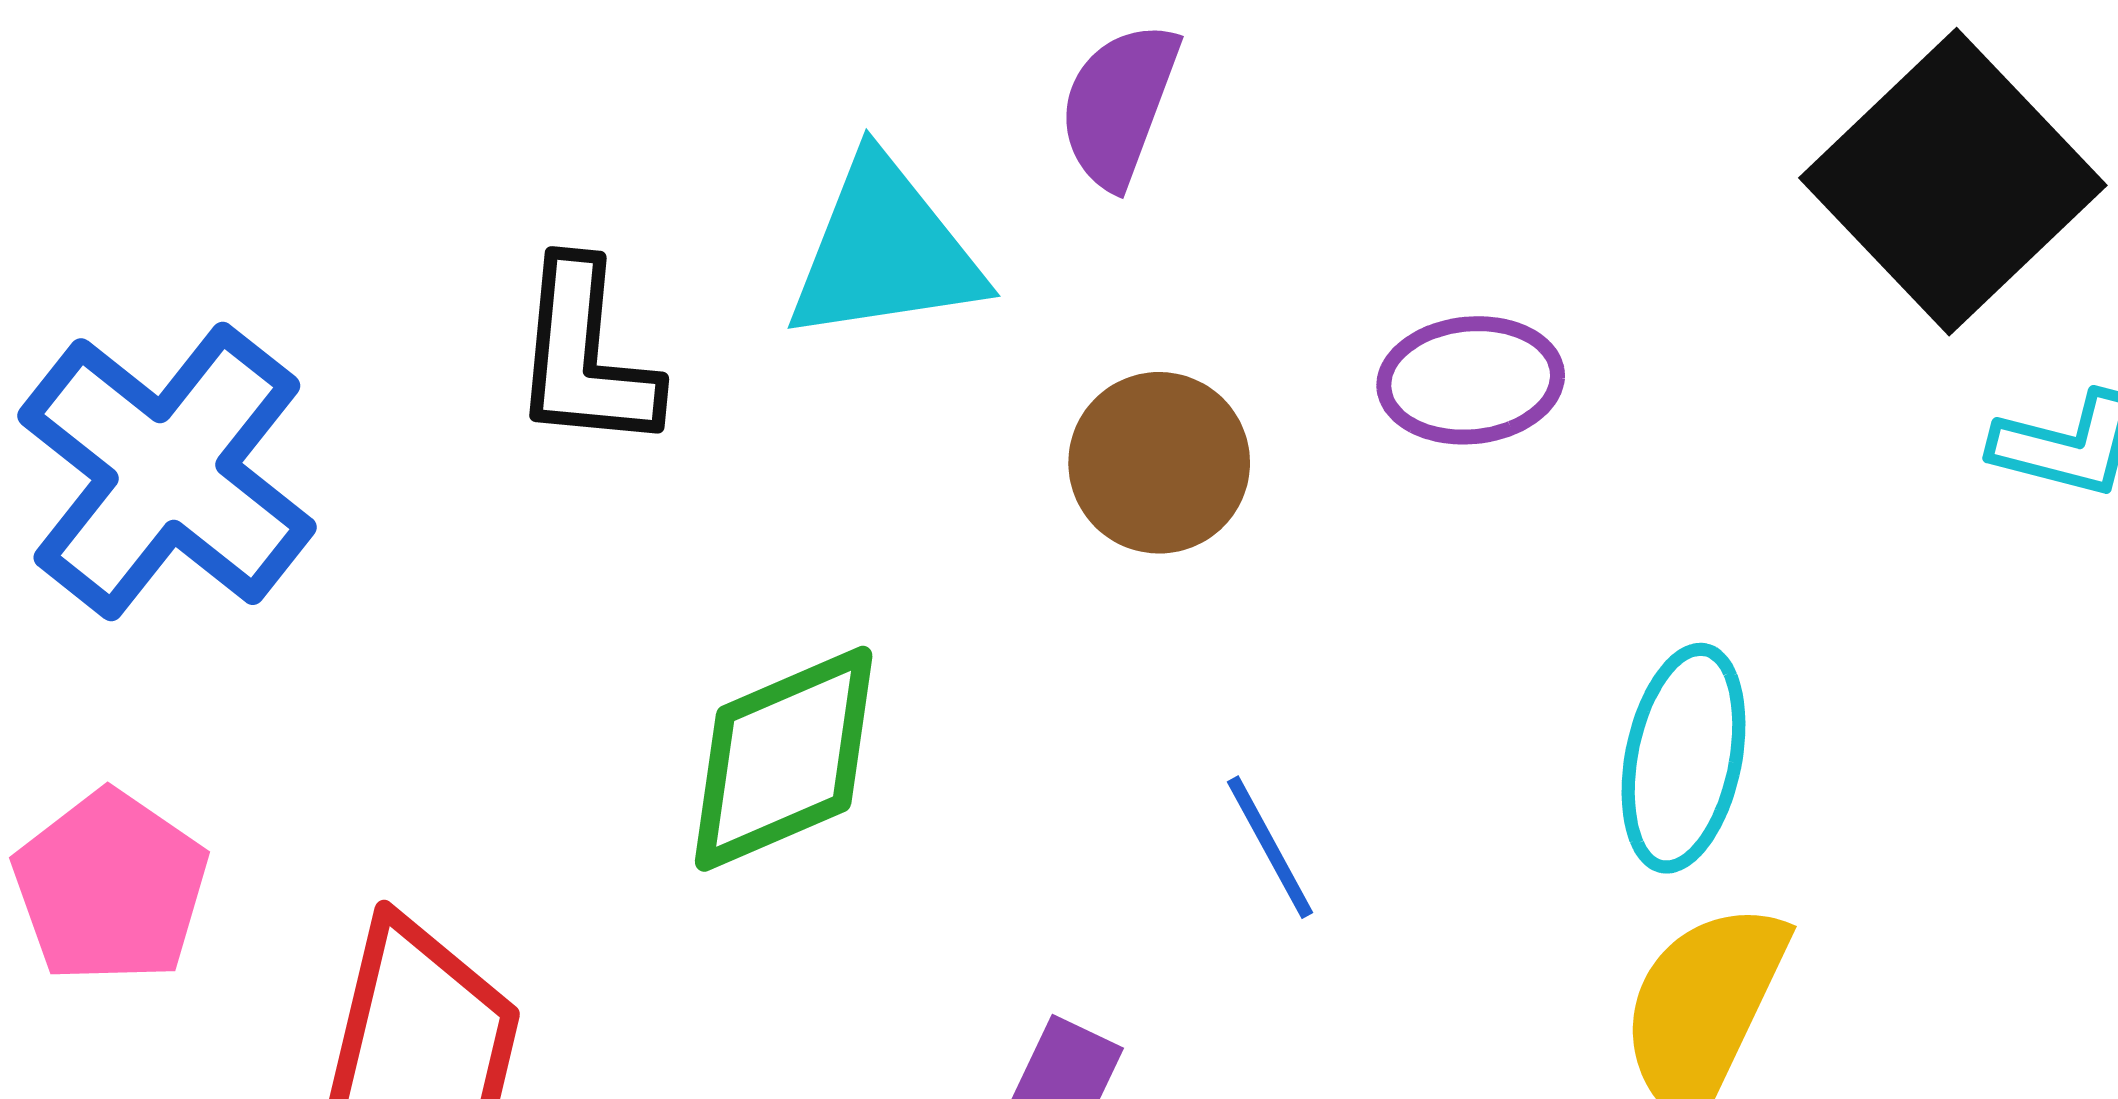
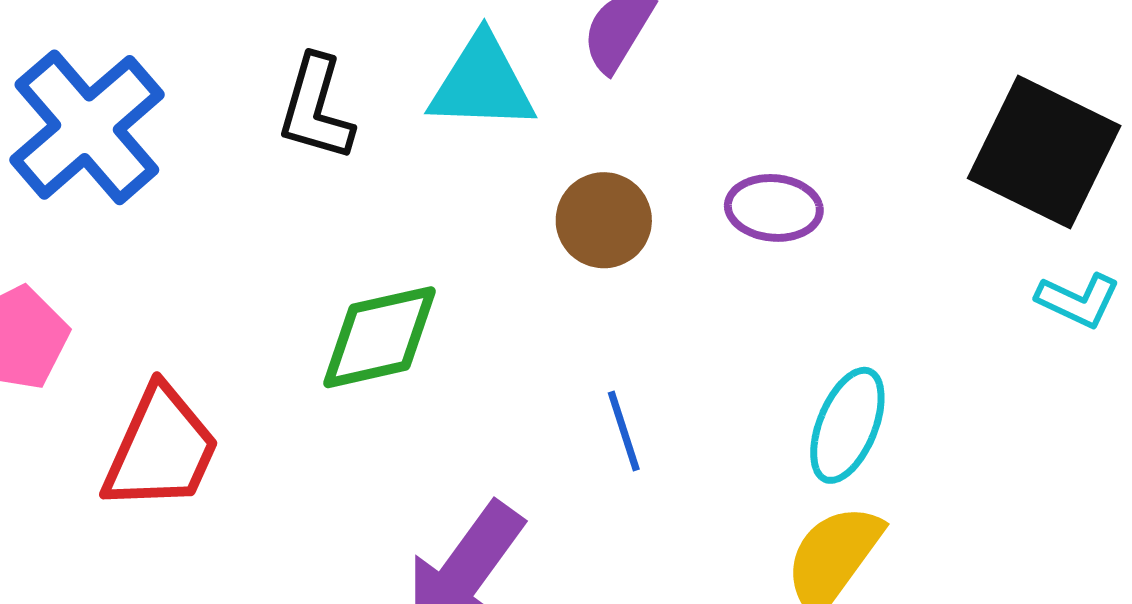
black square: (1953, 182) -> (1044, 152), turned -31

